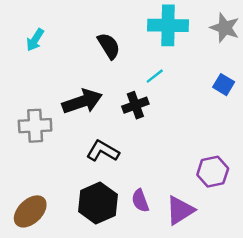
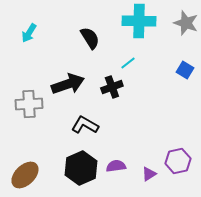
purple hexagon: (213, 172) -> (178, 161), moved
purple semicircle: (140, 201) -> (116, 166), turned 102
purple triangle: (180, 210) -> (149, 174), size x0.6

